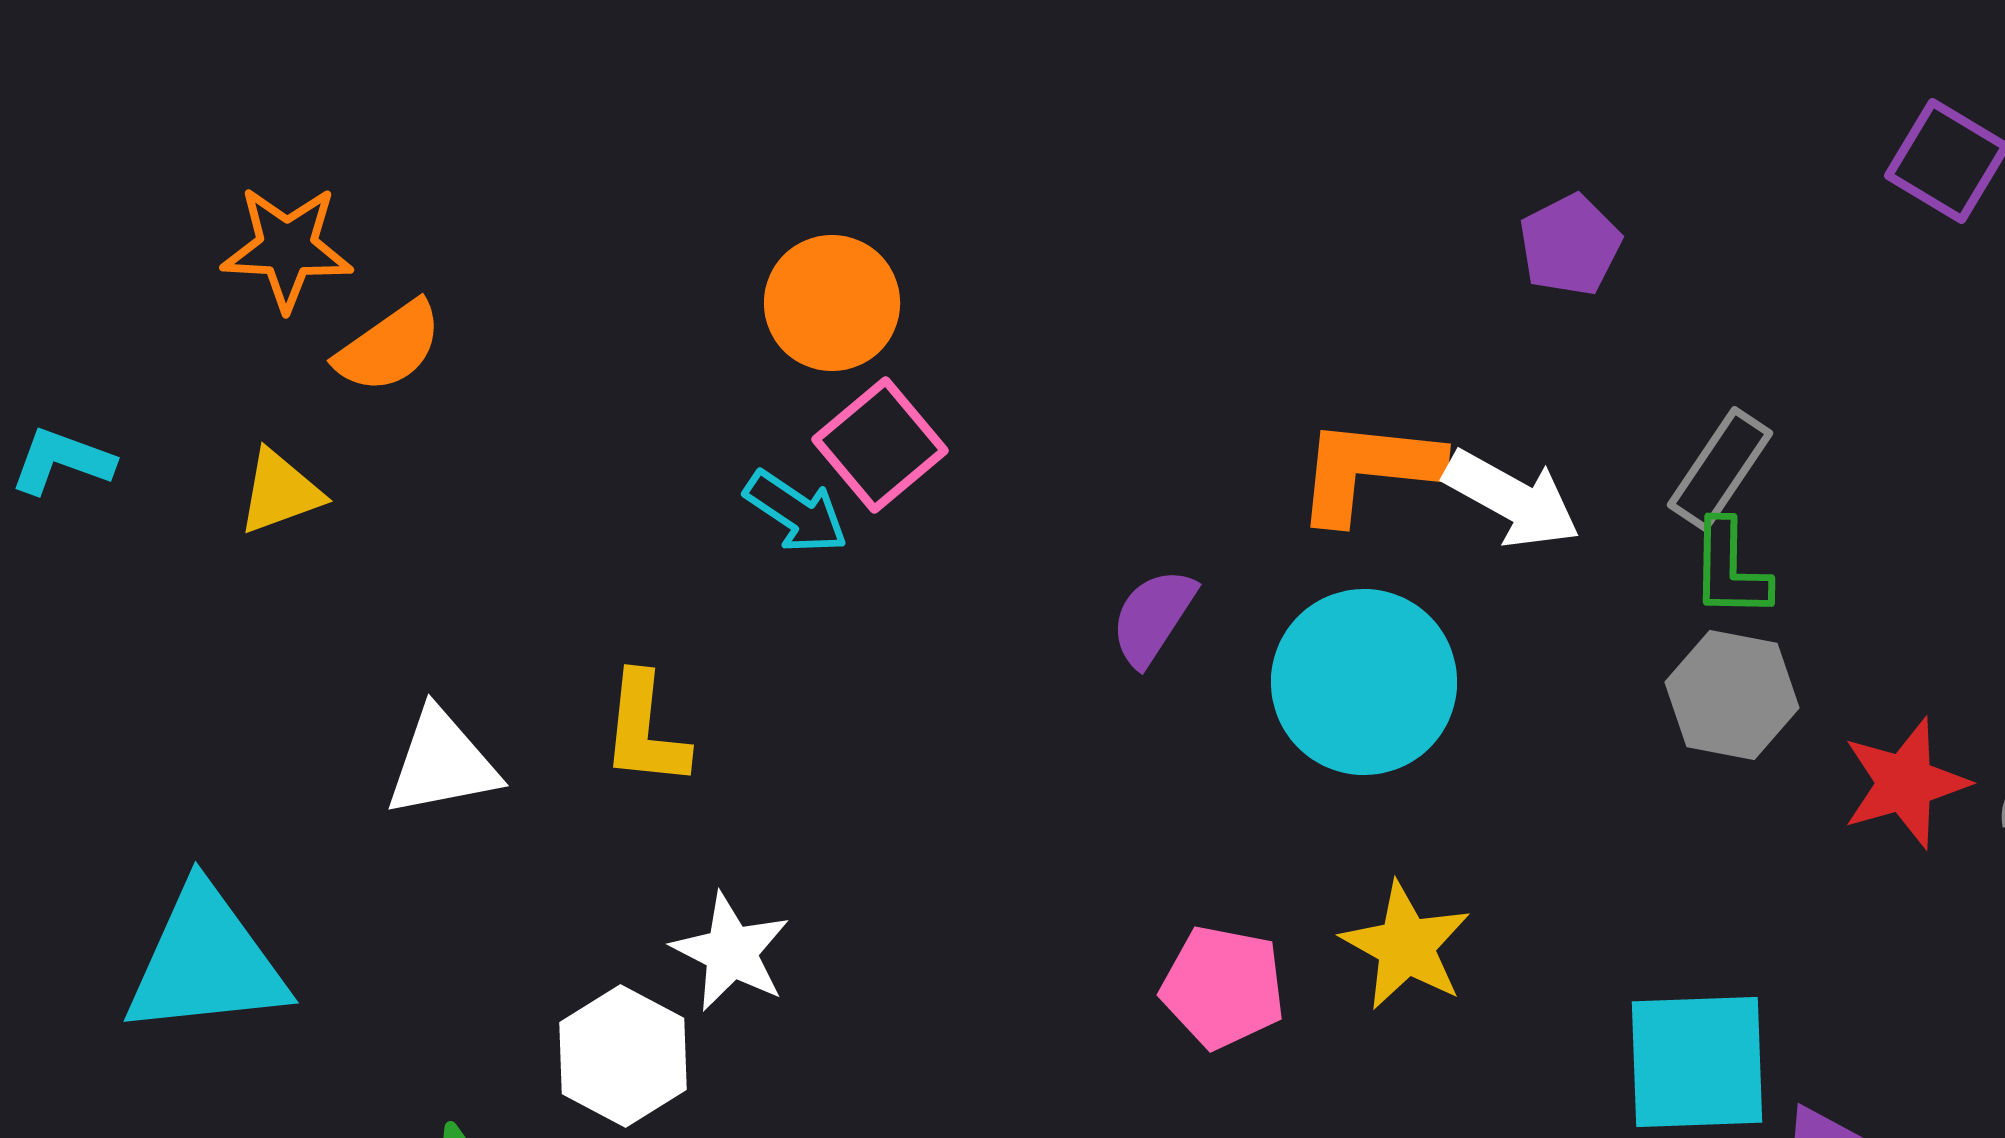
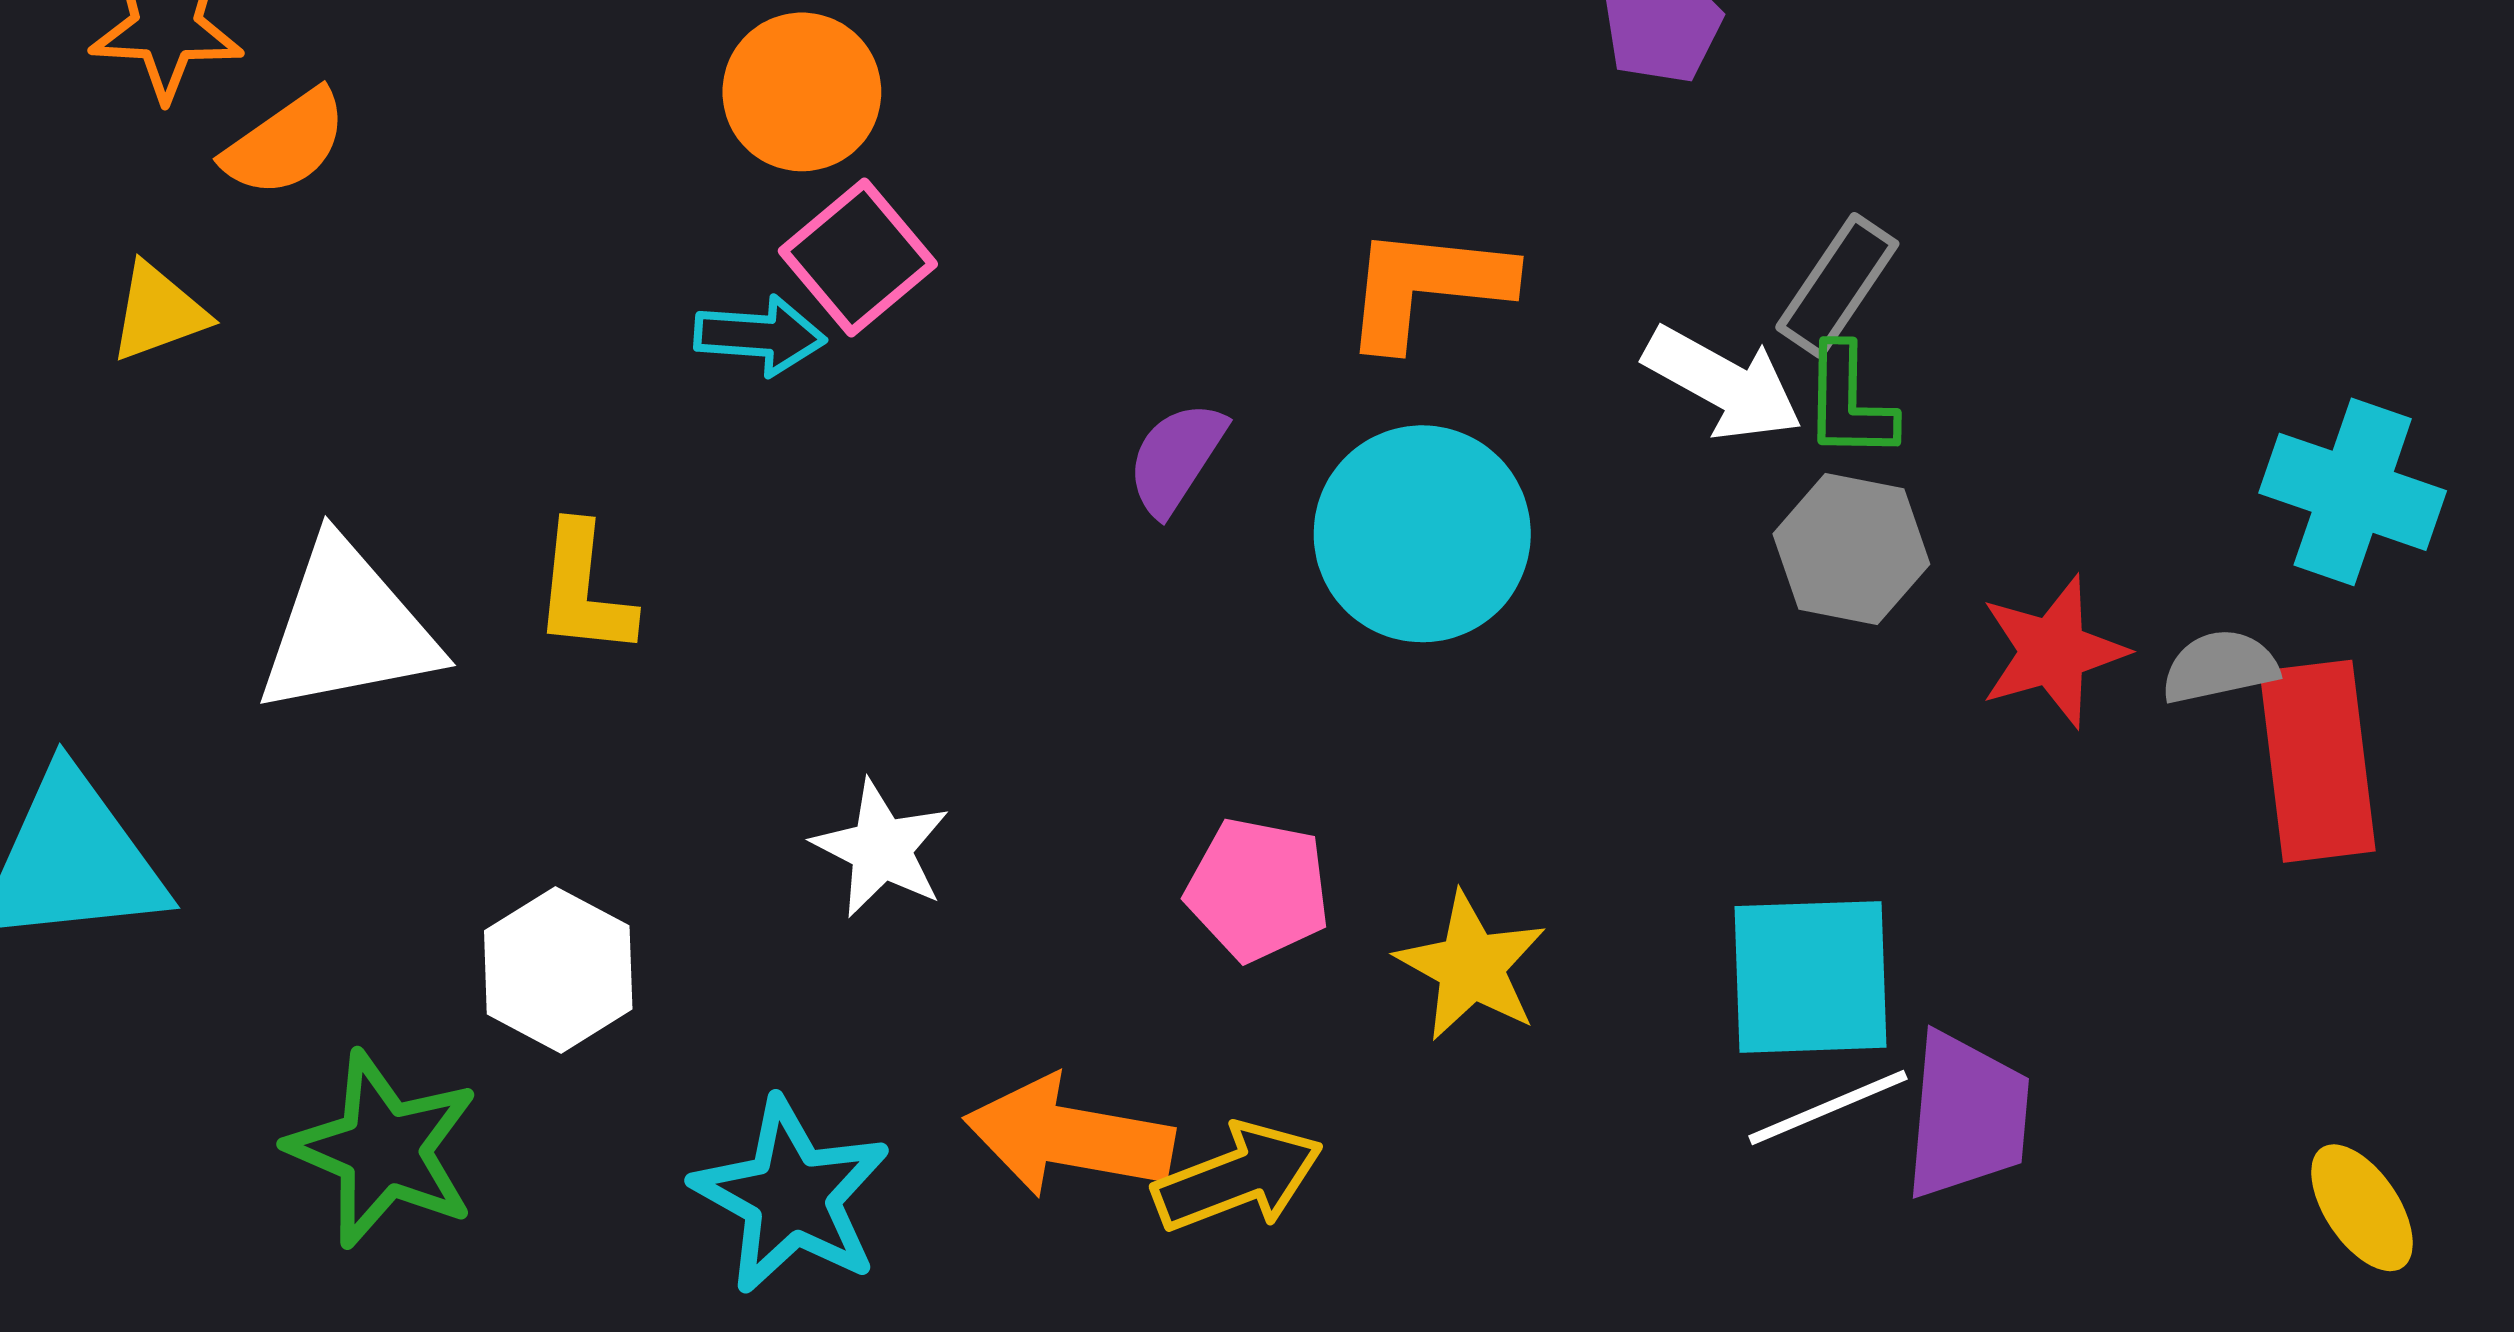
white arrow: (1512, 499) -> (1723, 383), moved
cyan arrow: (796, 512) -> (760, 336), turned -30
white triangle: (442, 763) -> (347, 628), size x1.4
yellow star: (1406, 946) -> (1471, 966), moved
white star: (731, 952) -> (881, 849), moved

